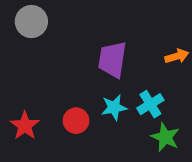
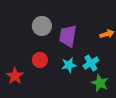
gray circle: (31, 21) -> (42, 26), moved
red circle: (76, 121) -> (40, 60), moved

